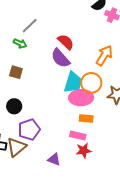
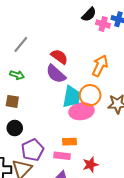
green arrow: (20, 43) -> (17, 75), moved
brown square: (16, 72) -> (12, 101), moved
orange rectangle: (86, 119) -> (70, 142), moved
pink rectangle: (78, 136) -> (62, 156), moved

